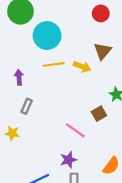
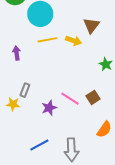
gray rectangle: (27, 106) -> (25, 90), moved
brown square: (99, 114) -> (93, 97), moved
purple star: (68, 160) -> (49, 108), moved

